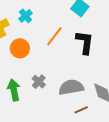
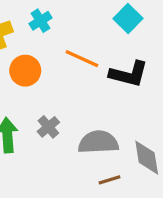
orange line: (54, 36) -> (82, 59), turned 70
black L-shape: (85, 42) -> (129, 74), turned 90

